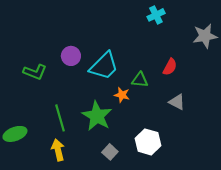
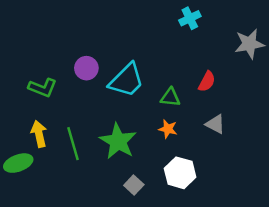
orange star: (122, 95) -> (168, 129), moved
yellow arrow: (58, 150) -> (39, 134), moved

